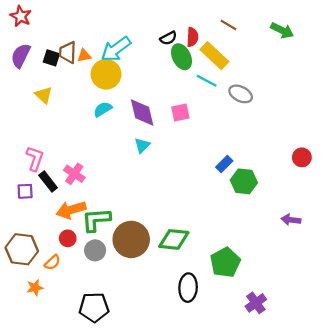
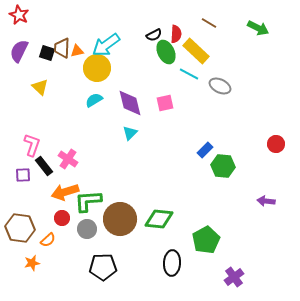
black pentagon: (94, 307) -> (103, 267), moved

